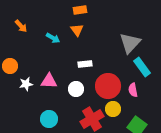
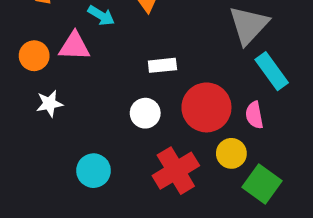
orange circle: (10, 66) -> (34, 56), moved
pink triangle: (49, 81) -> (74, 46), moved
yellow circle: (113, 109) -> (231, 153), moved

